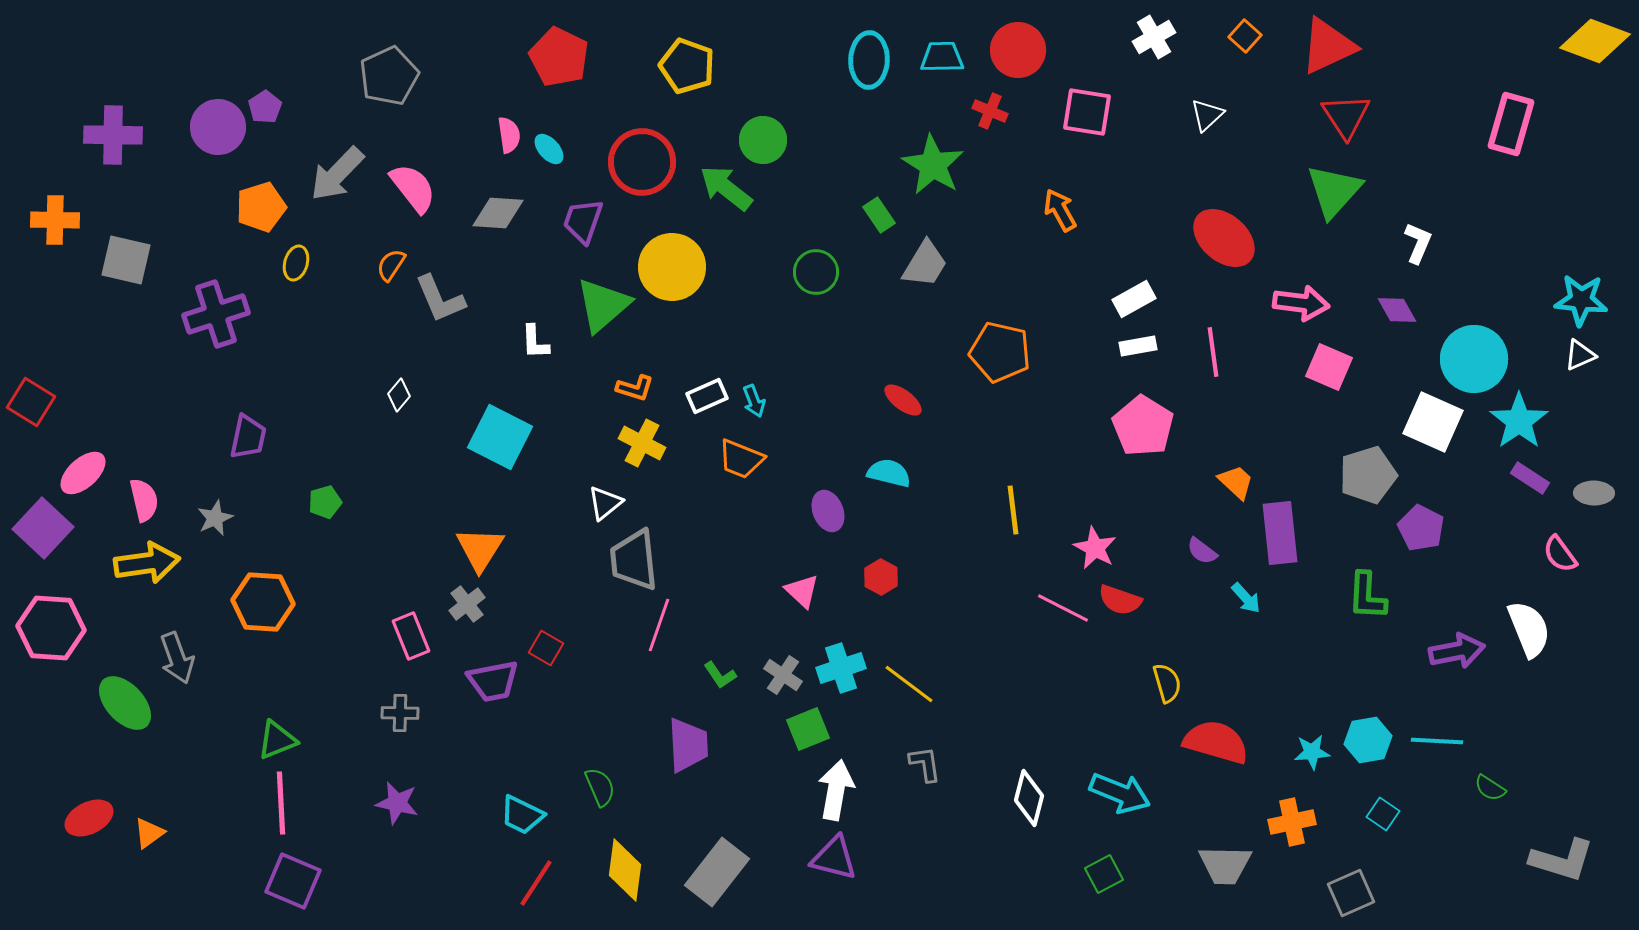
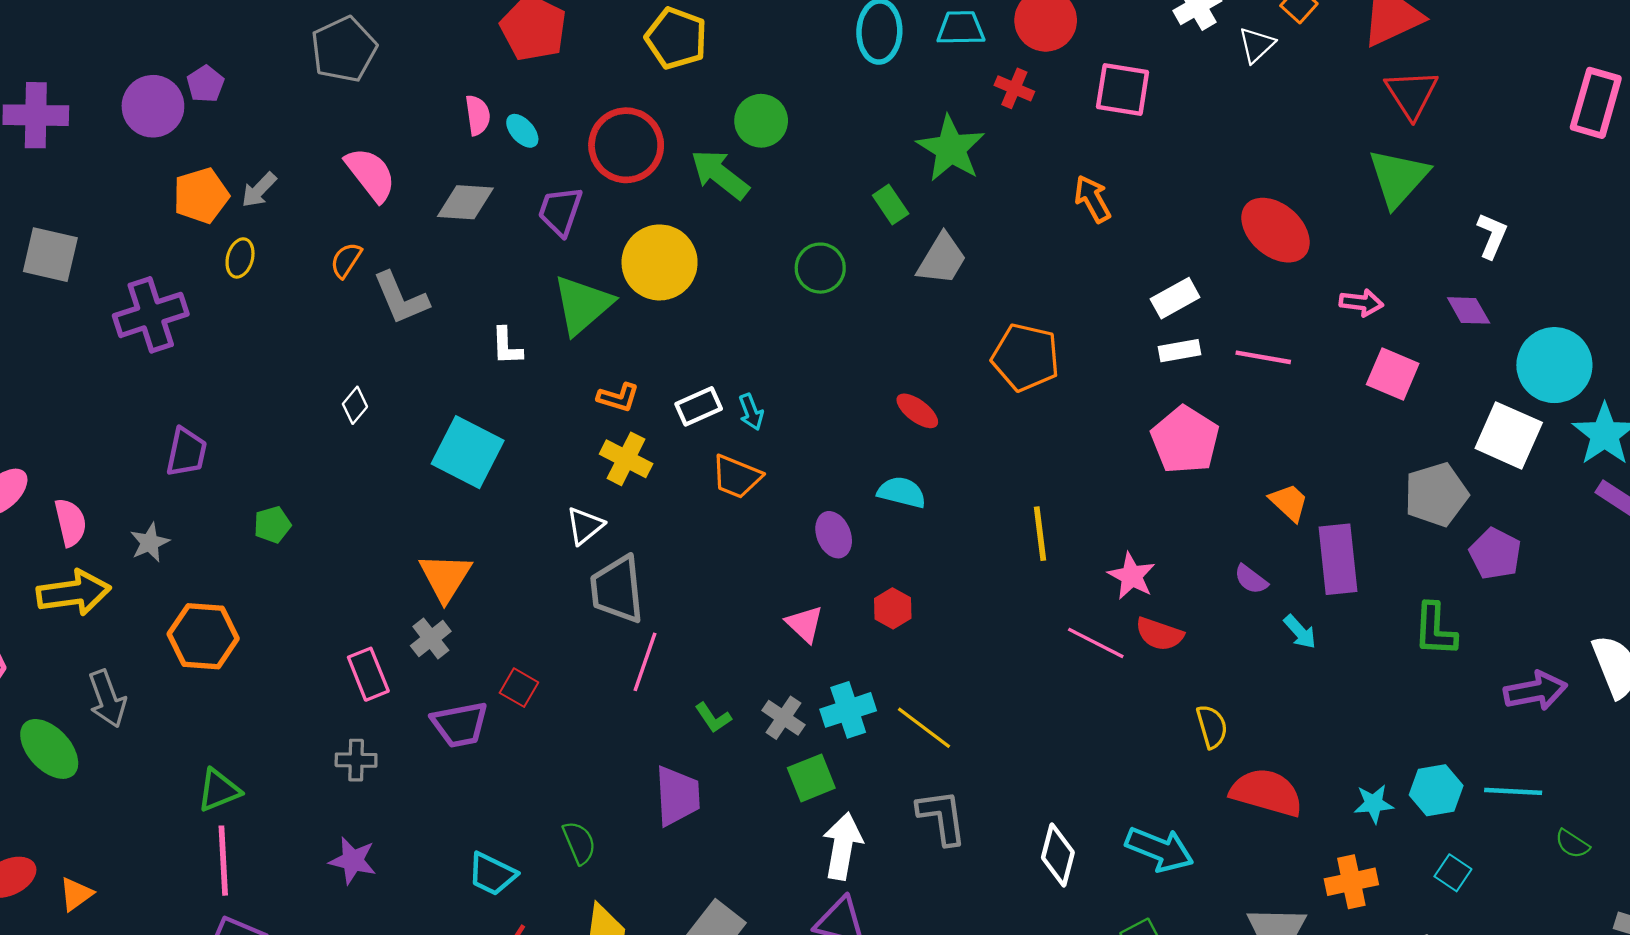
white triangle: (1207, 115) -> (1257, 45), moved
gray arrow: (337, 174) -> (259, 190), moved, size x0.6
pink arrow: (1301, 303) -> (1361, 303), size x0.7
pink line: (1213, 352) -> (1263, 357), turned -72
gray L-shape: (925, 764) -> (942, 817), size x1.4

